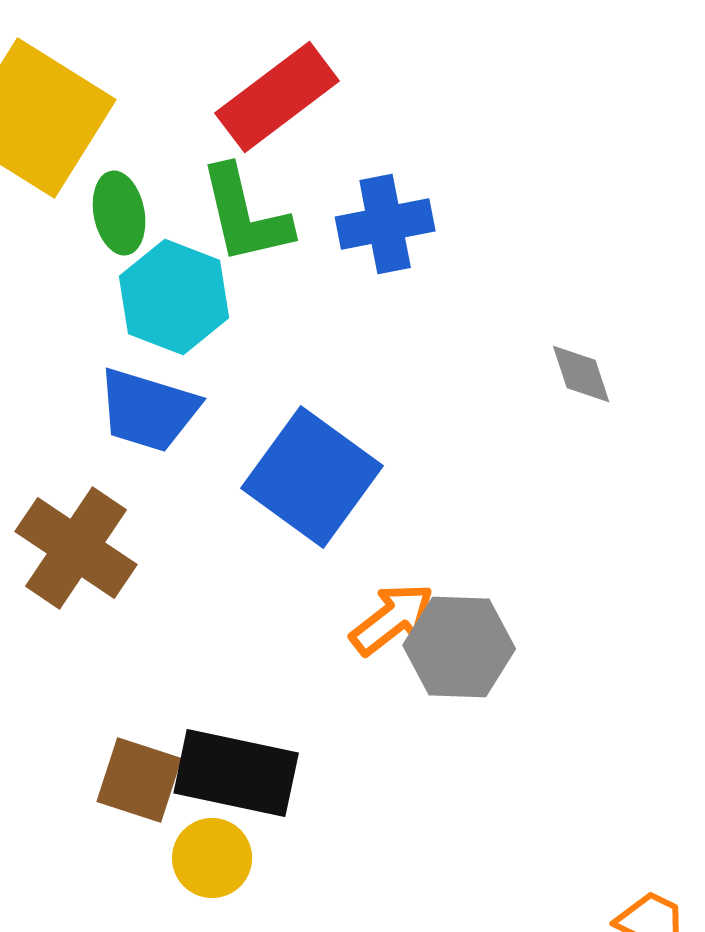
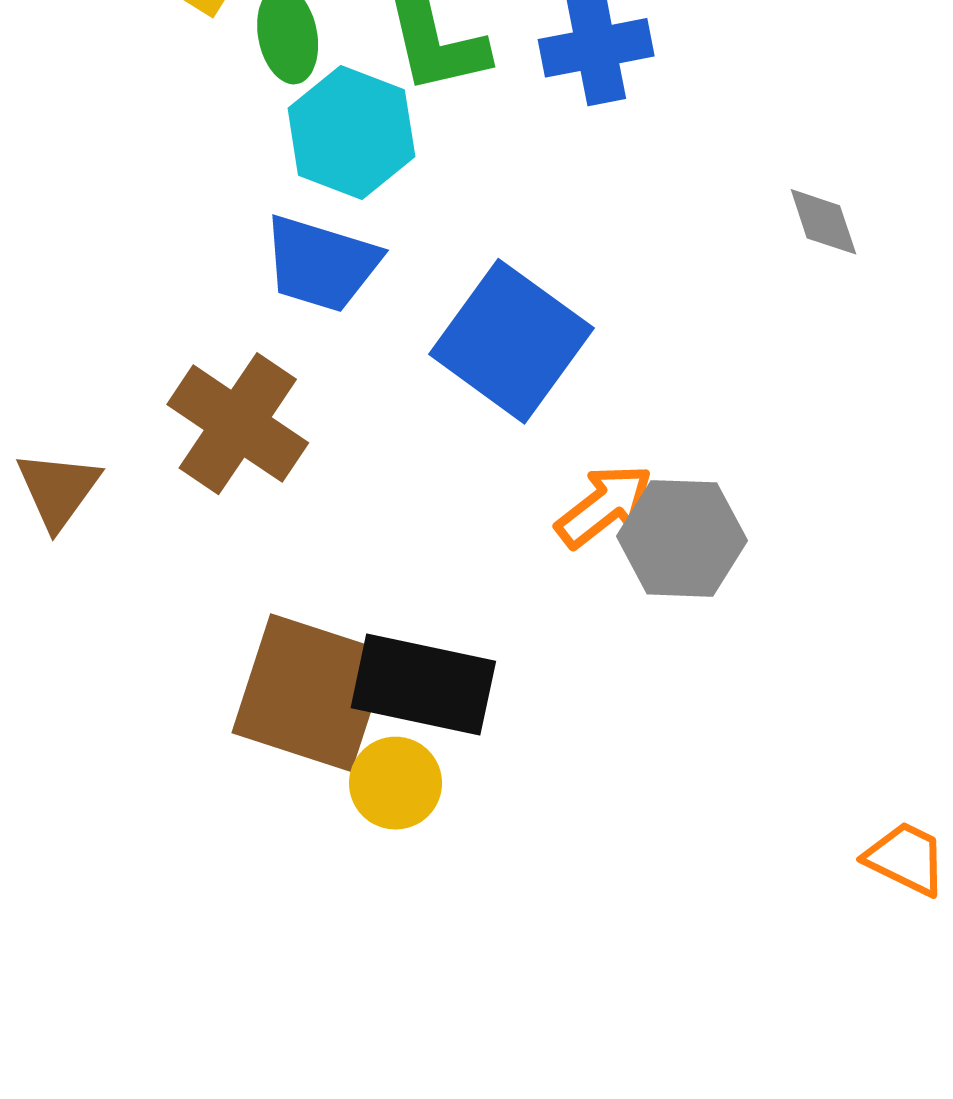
brown square: (139, 780) -> (311, 693), size x1.6

